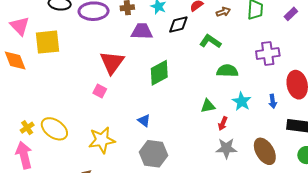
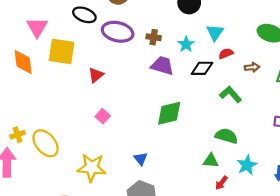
red triangle: (112, 63) -> (96, 75), moved, size x0.6
green semicircle: (227, 71) -> (226, 136), moved

